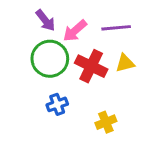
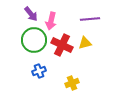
purple line: (116, 28) -> (90, 19), moved
pink arrow: (75, 31) -> (51, 21), turned -36

